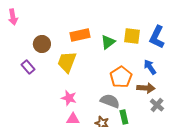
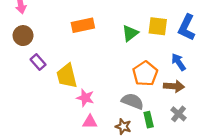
orange rectangle: (80, 35) -> (83, 25), moved
brown circle: (42, 44) -> (23, 36), moved
yellow trapezoid: (67, 62) -> (67, 76), moved, turned -35
gray cross: (157, 105) -> (179, 114), moved

